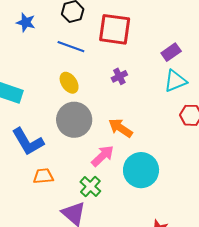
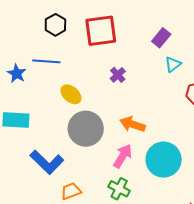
blue star: (26, 22) -> (17, 73), moved, turned 30
blue line: (71, 47) -> (46, 61), moved
cyan triangle: (175, 81) -> (173, 64), size x0.7

